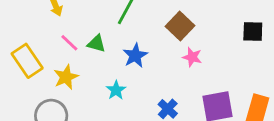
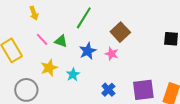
pink star: (192, 57) -> (112, 54), moved
yellow star: (66, 77) -> (49, 68), moved

